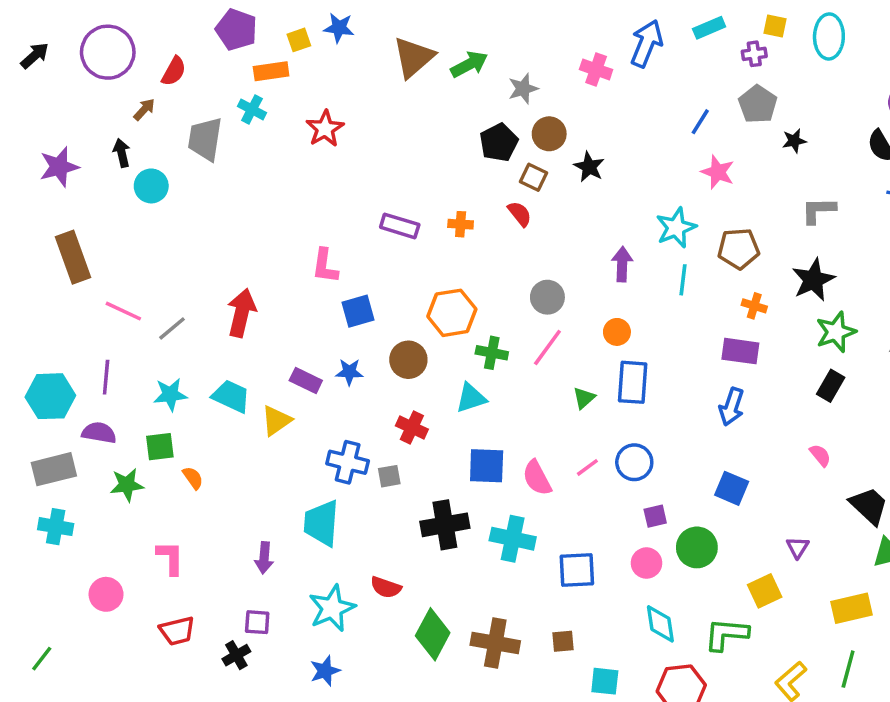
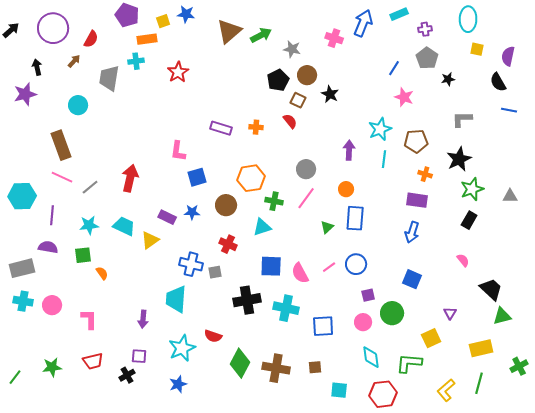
yellow square: (775, 26) -> (477, 49), moved
gray star: (523, 89) -> (292, 49), turned 30
cyan cross: (252, 109) -> (136, 61), turned -35
black arrow: (122, 153) -> (37, 67), moved
brown rectangle: (73, 257) -> (61, 145), moved
cyan hexagon: (50, 396) -> (22, 196), moved
green star: (127, 485) -> (52, 367), moved
pink circle: (106, 594) -> (52, 305), moved

